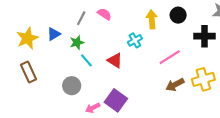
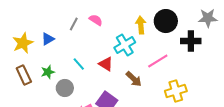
black circle: (178, 15) -> (166, 21), size x1.5
cyan cross: (135, 40) -> (125, 45), size x1.5
green star: (77, 42) -> (48, 72), moved
yellow cross: (203, 79) -> (176, 91), moved
brown arrow: (175, 85) -> (134, 79), moved, turned -108

